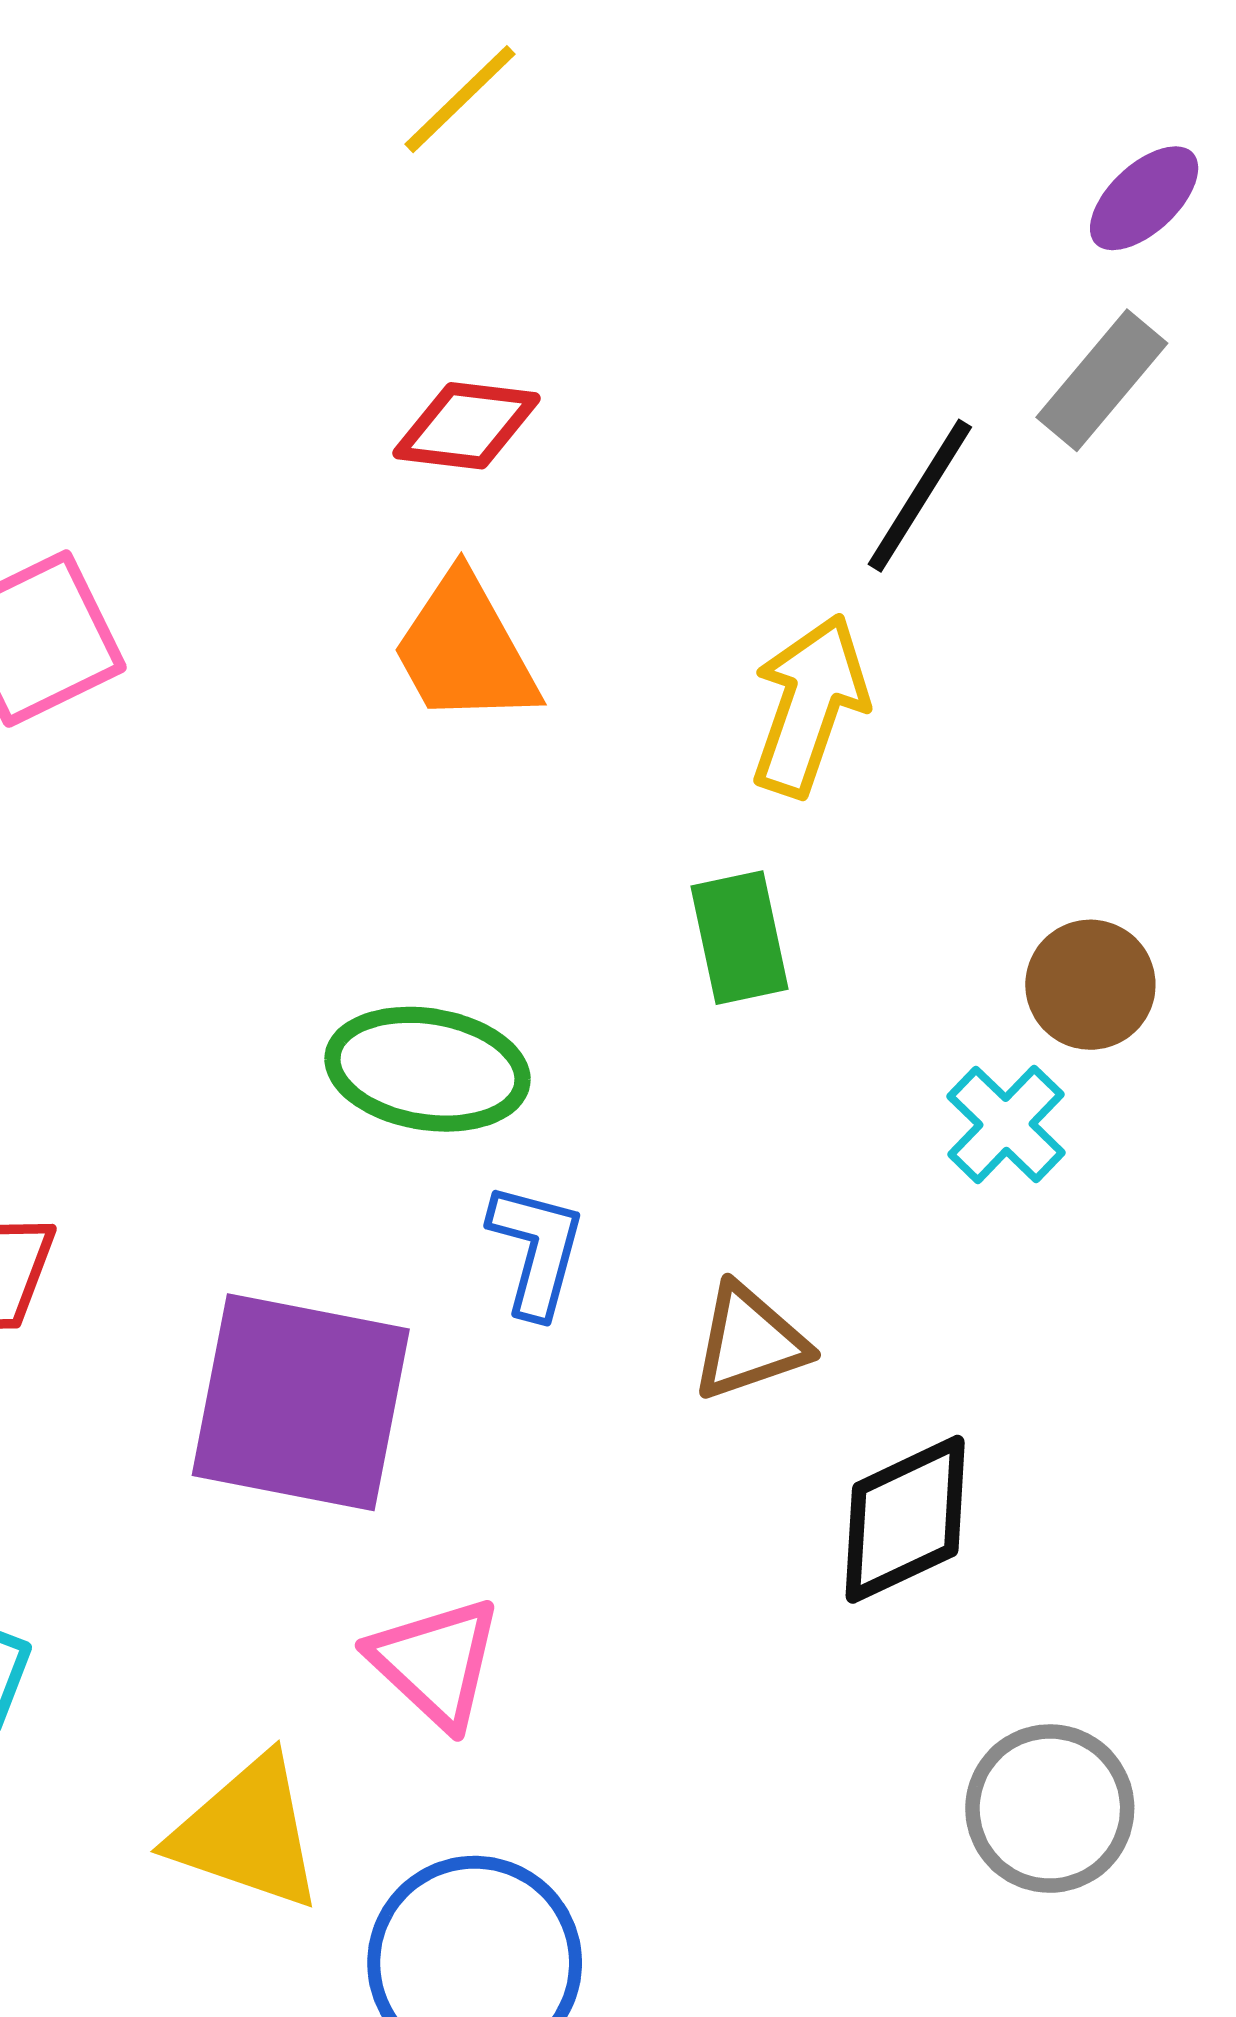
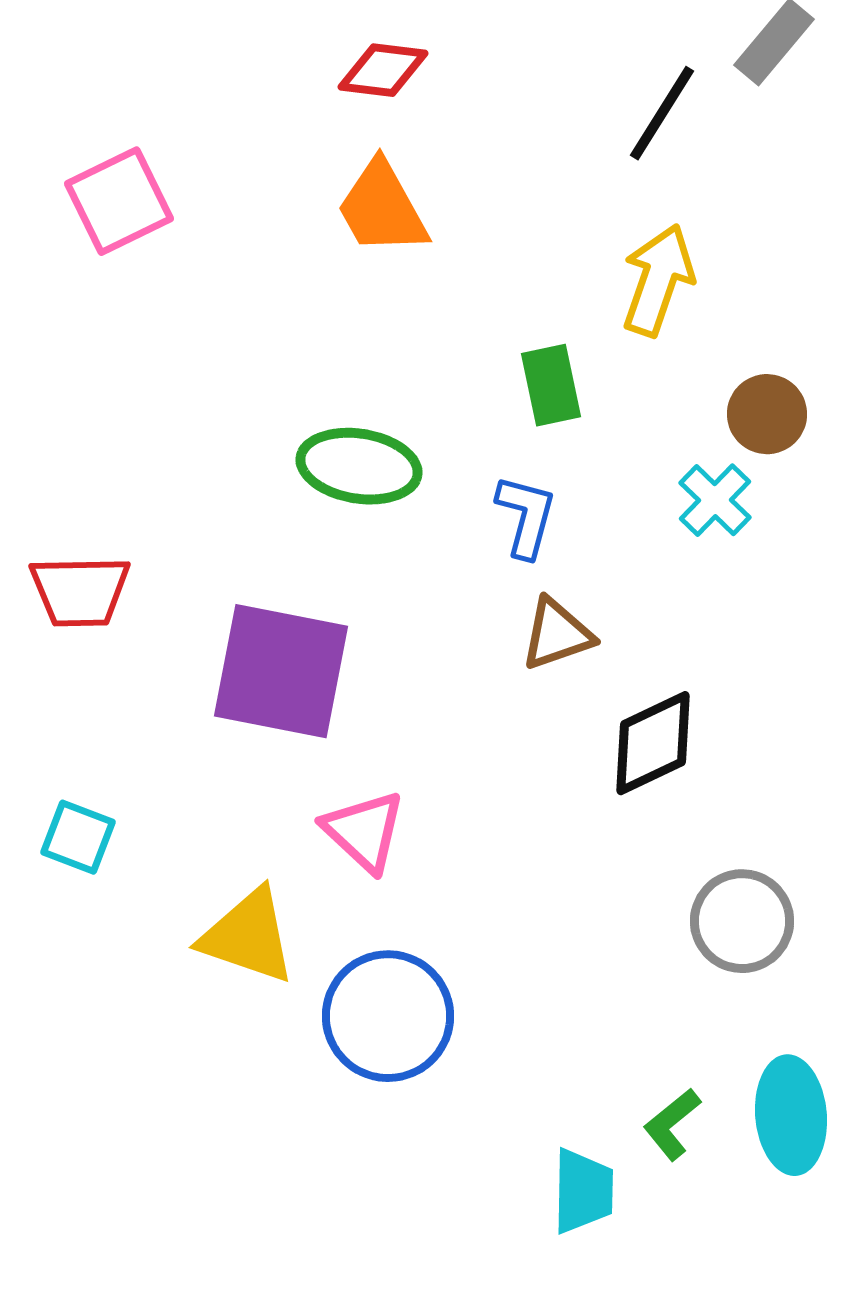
yellow arrow: (809, 705) -> (658, 280), moved
blue L-shape: (536, 1250) -> (526, 516), moved

